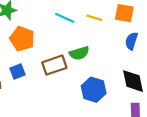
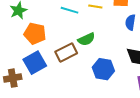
blue square: (17, 71) -> (35, 63), size x1.6

